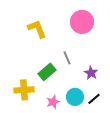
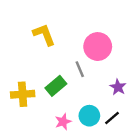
pink circle: (82, 22) -> (98, 47), moved
purple star: (91, 73) -> (118, 87), moved
yellow cross: (24, 90) -> (23, 94), moved

